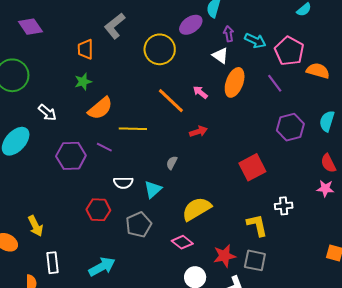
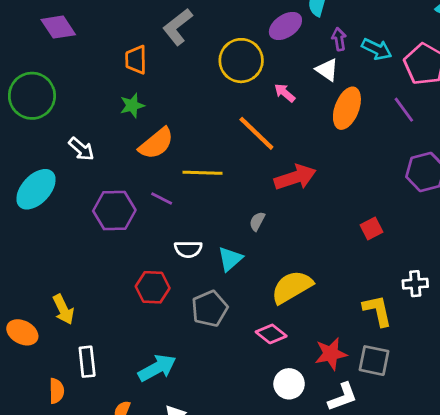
pink arrow: (200, 92) -> (285, 93), moved
red arrow: (198, 132) -> (295, 177), size x1.6
red square: (252, 167) -> (371, 229), size x0.6

